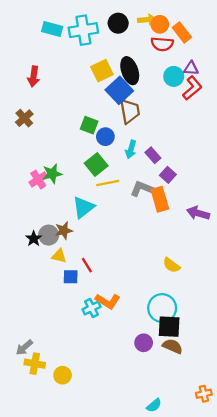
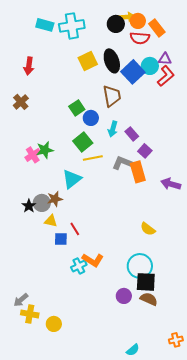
black circle: (118, 23) -> (116, 24), moved
blue square: (119, 90) -> (133, 72), moved
green square: (89, 125) -> (77, 108), turned 35

